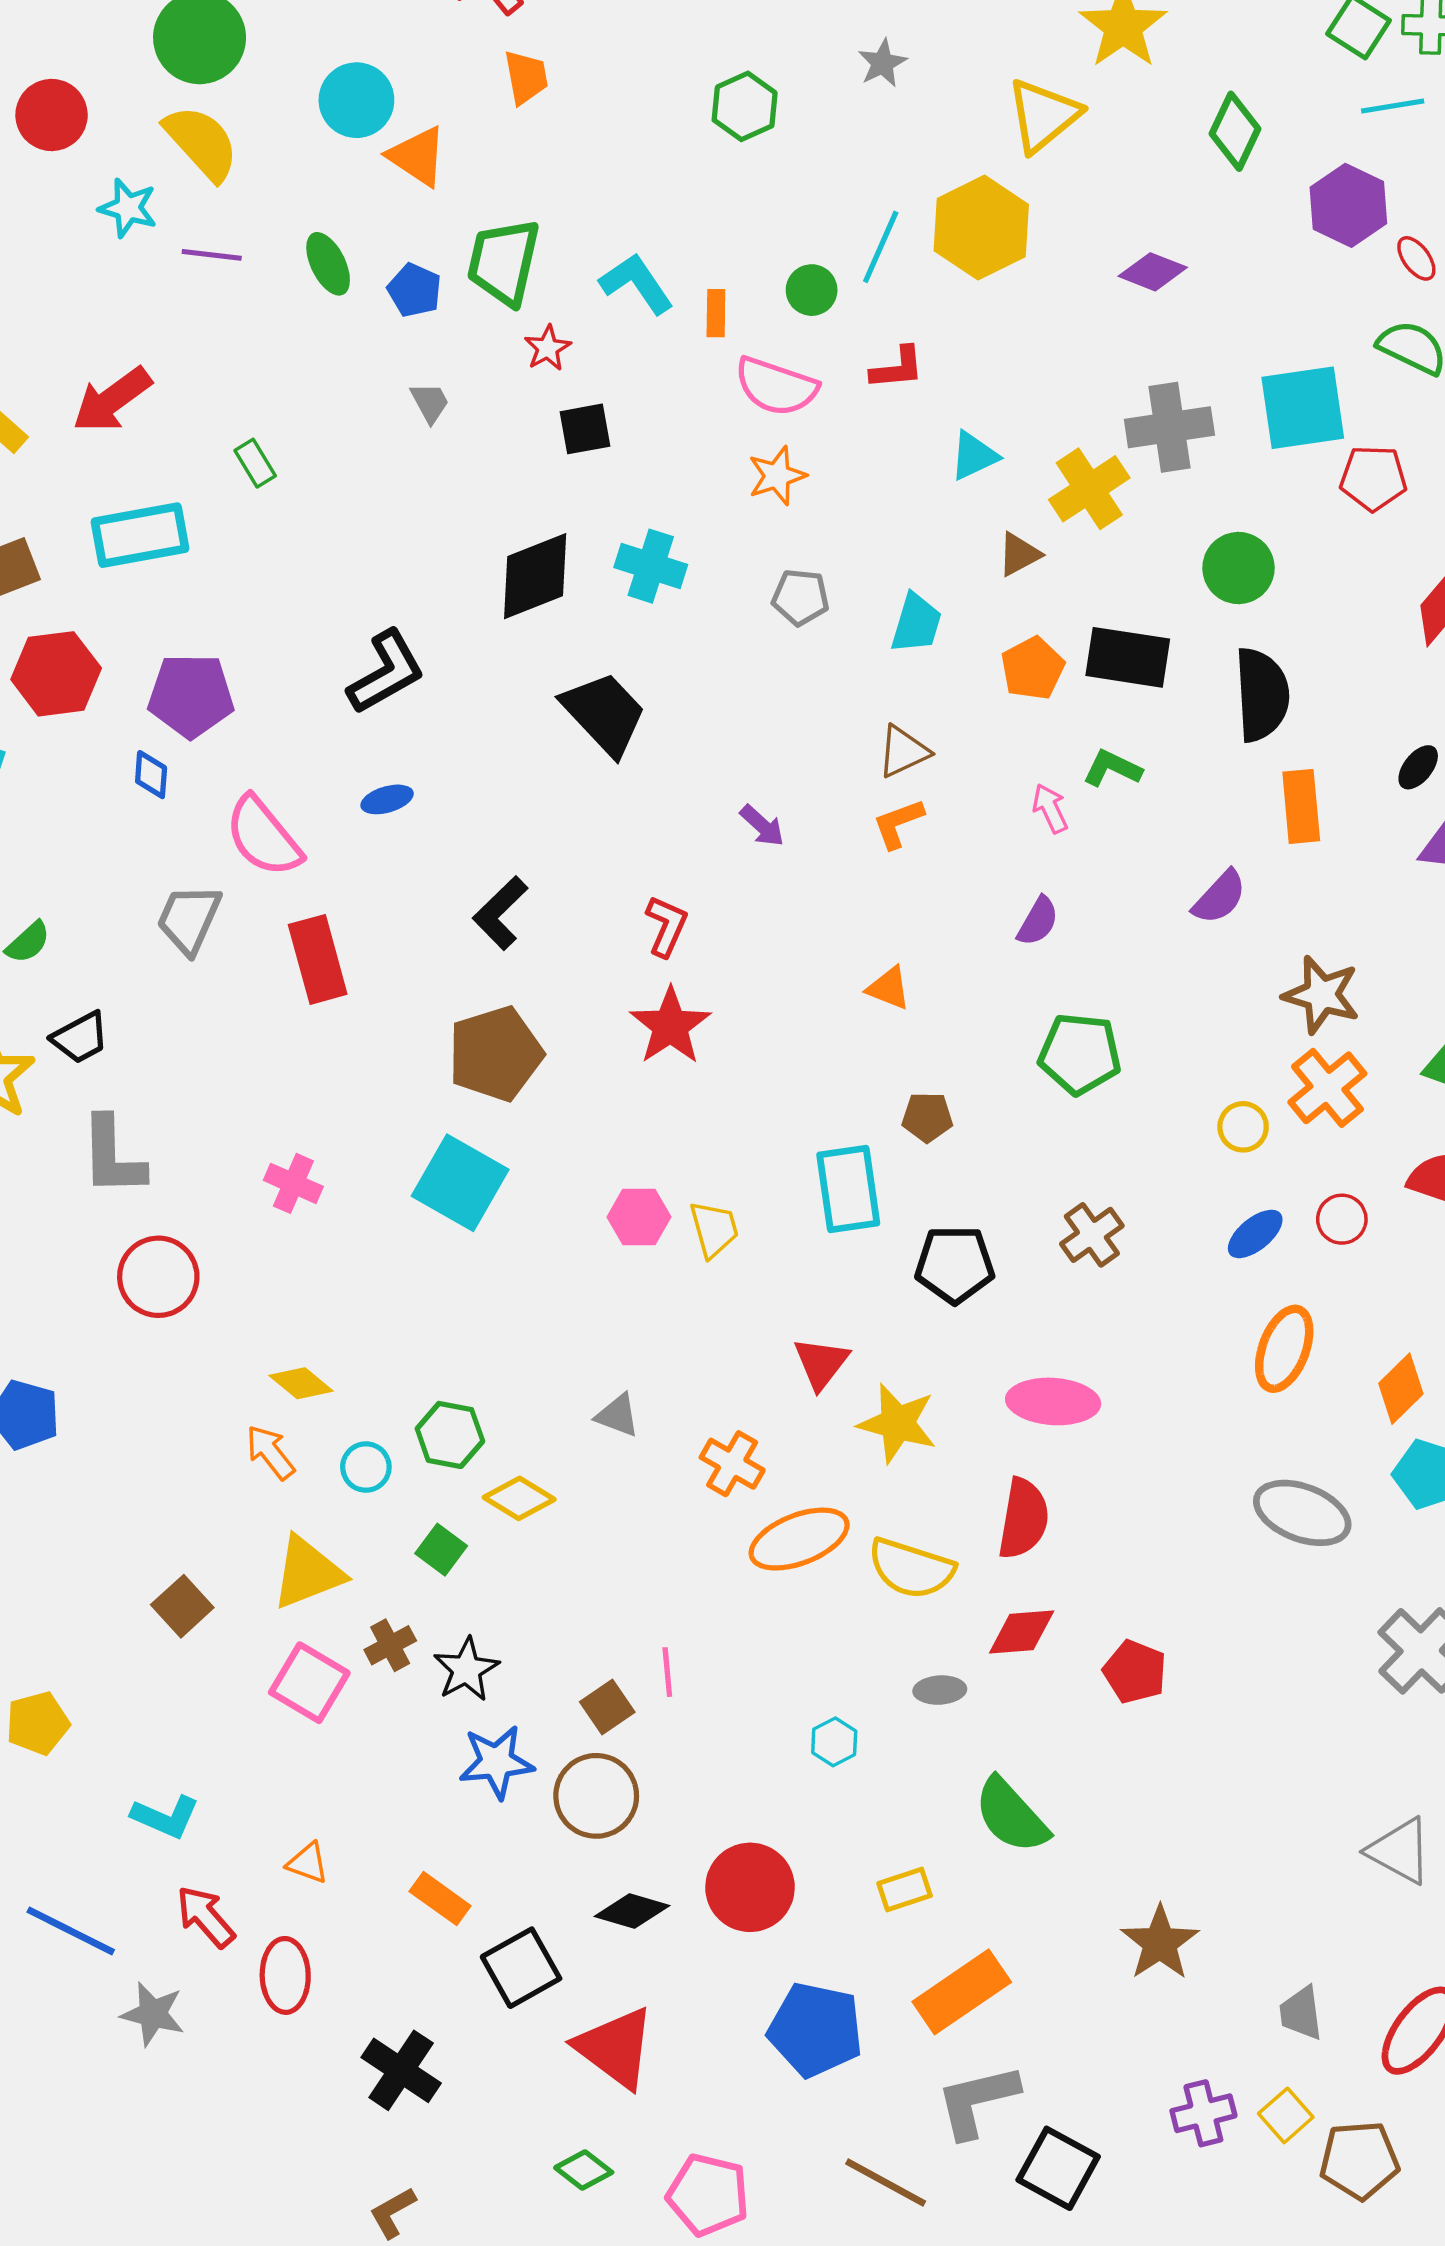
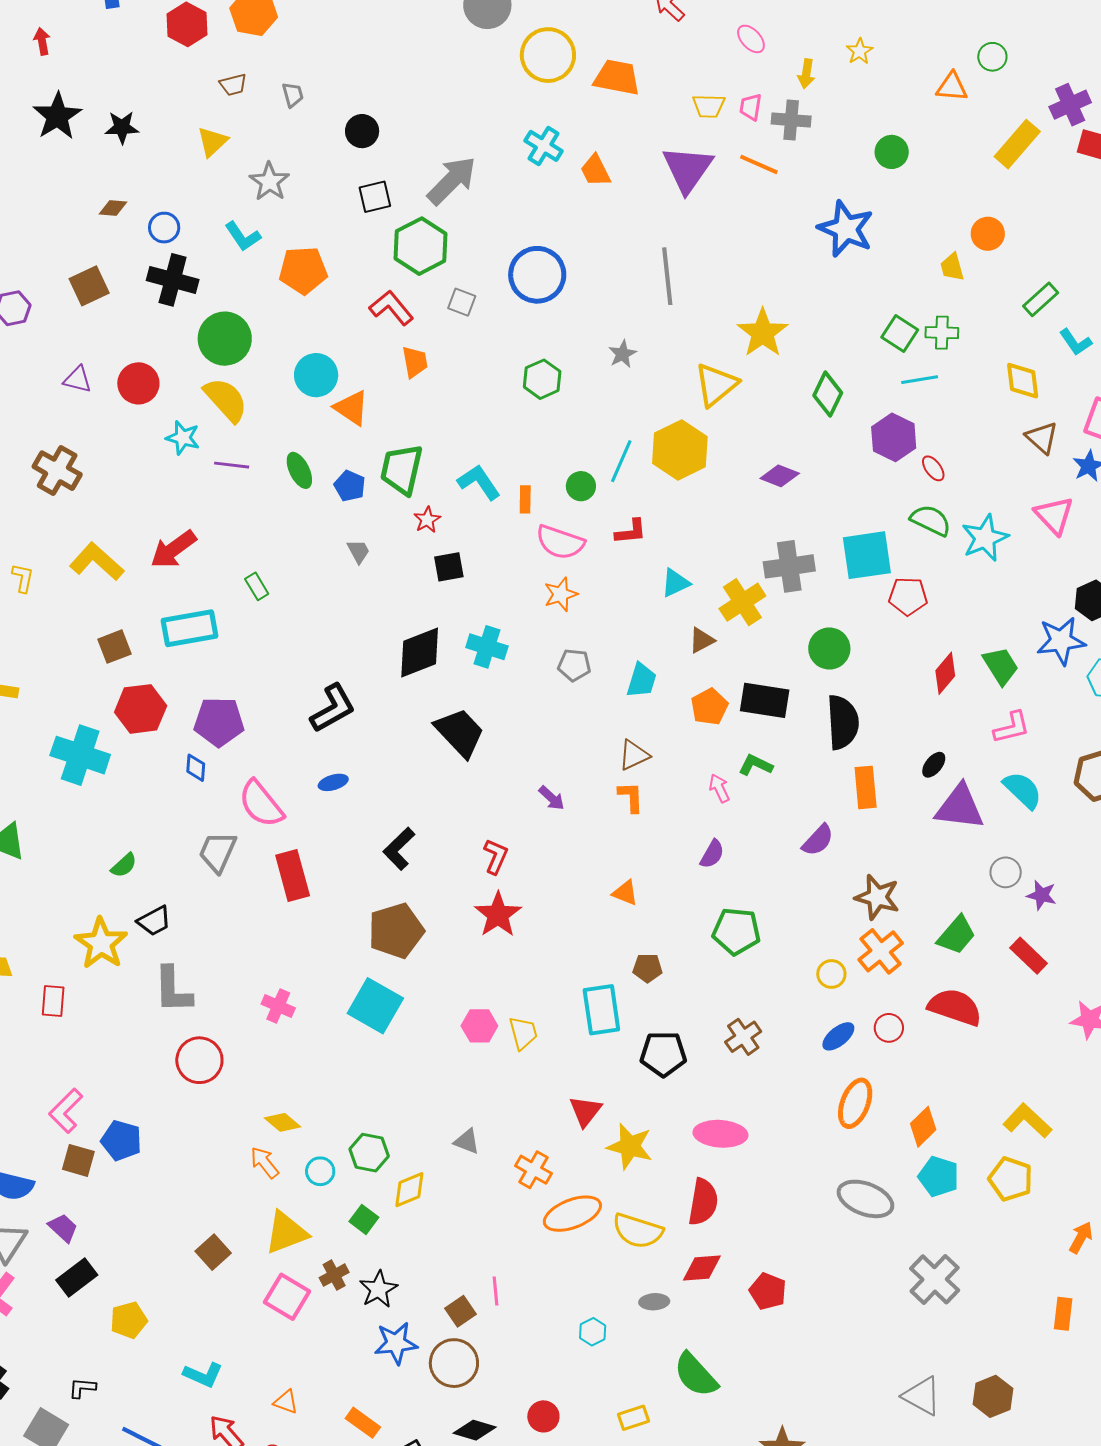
orange L-shape: (898, 824) -> (631, 797), turned 108
yellow diamond: (519, 1498) -> (409, 1190), turned -54
red circle: (750, 1887) -> (543, 1416), size x0.6

